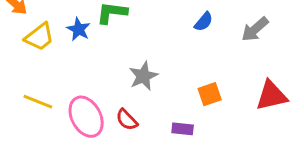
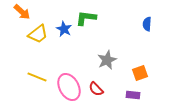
blue semicircle: (204, 22) -> (147, 24), turned 144
orange square: (210, 94) -> (140, 73), moved

